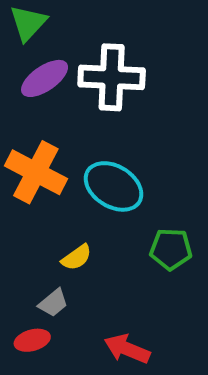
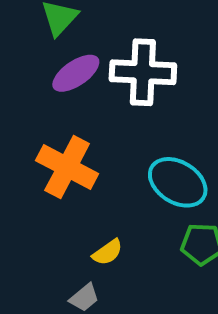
cyan ellipse: (114, 186) -> (178, 182), moved

